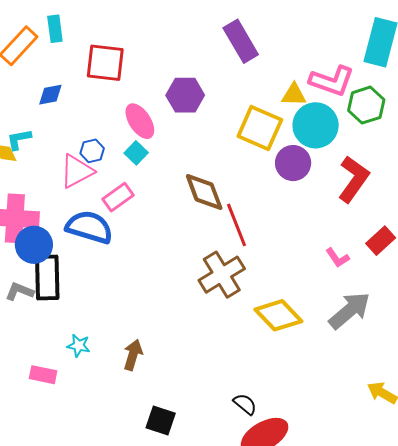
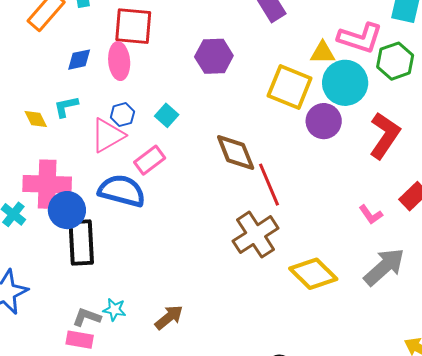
pink ellipse: (140, 121) -> (119, 61), moved, turned 30
cyan L-shape: (19, 139) -> (66, 107), moved
gray L-shape: (19, 291) -> (87, 317), moved
brown arrow: (133, 355) -> (169, 317), turned 36

